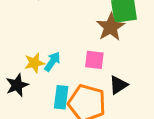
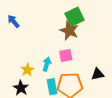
cyan arrow: (52, 62) -> (47, 64), moved
black triangle: (118, 85) -> (98, 74), moved, turned 40

